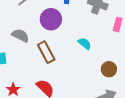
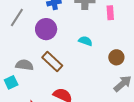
gray semicircle: (20, 35) -> (24, 65), moved

